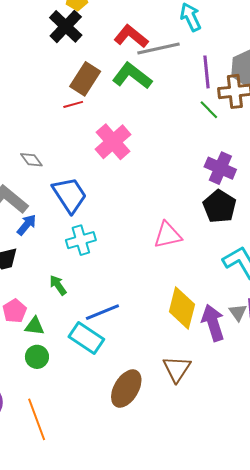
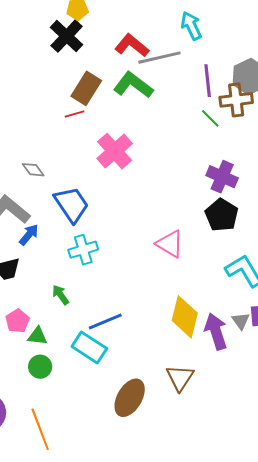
pink triangle: (168, 235) -> (170, 244), turned 44

